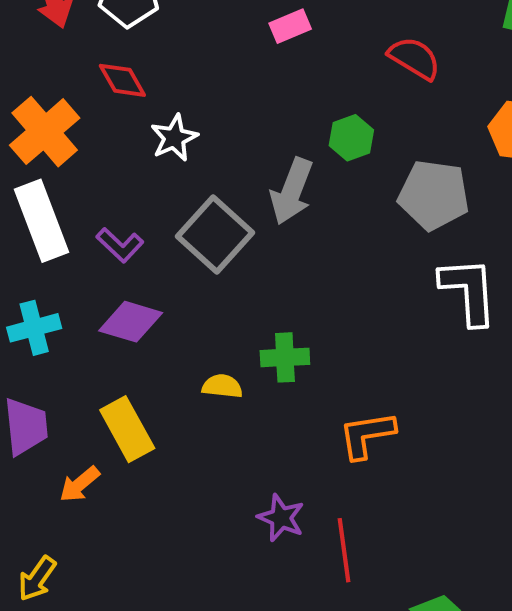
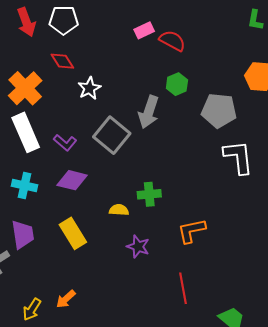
red semicircle: (414, 58) -> (172, 41), moved
cyan cross: (34, 328) -> (25, 185), turned 30
orange arrow: (80, 484) -> (66, 299), moved
purple star: (281, 518) -> (138, 247), moved

